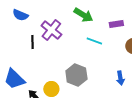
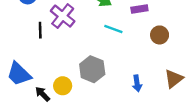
blue arrow: (120, 78) -> (137, 83), moved

